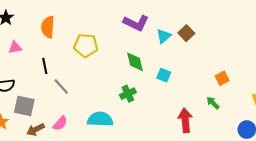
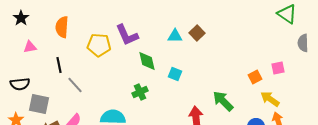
purple L-shape: (136, 23) -> (127, 35), moved, turned 40
cyan triangle: (164, 36) -> (175, 36), turned 42
orange square: (222, 78) -> (255, 77), moved
green arrow: (213, 103) -> (223, 101), size x1.6

